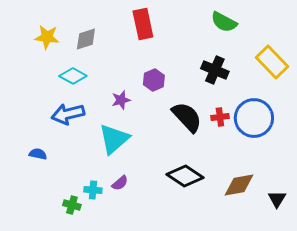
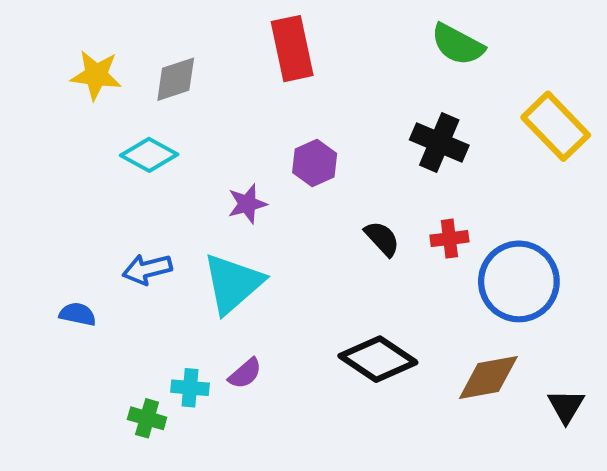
blue arrow: (68, 114) -> (147, 269), moved, size x0.7
black semicircle: (187, 117) -> (382, 239), size x0.6
blue circle: (254, 118) -> (519, 281), moved

